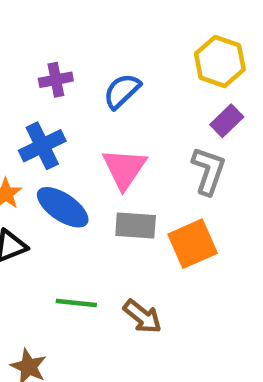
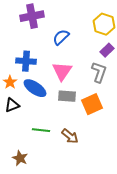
purple cross: (56, 80) -> (32, 16), moved, size x1.6
blue cross: (42, 146) -> (26, 61), turned 30

